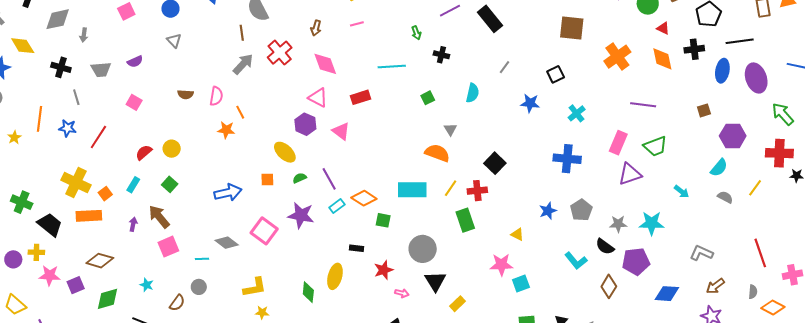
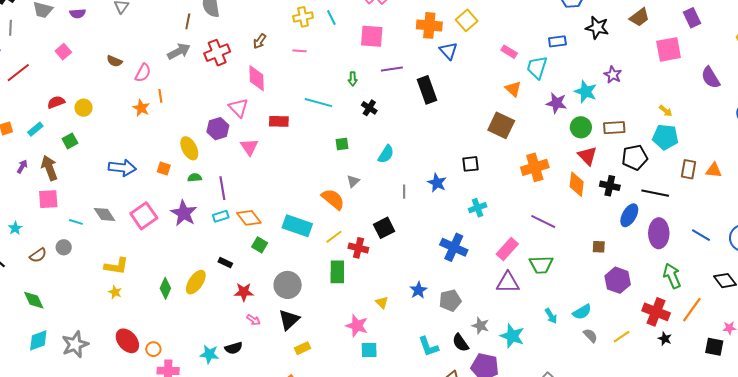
red triangle: (663, 28) -> (587, 156), size x1.5
gray line: (505, 67) -> (404, 192), moved, turned -56
cyan semicircle: (719, 168) -> (582, 312), moved
blue star: (548, 211) -> (418, 290), turned -30

